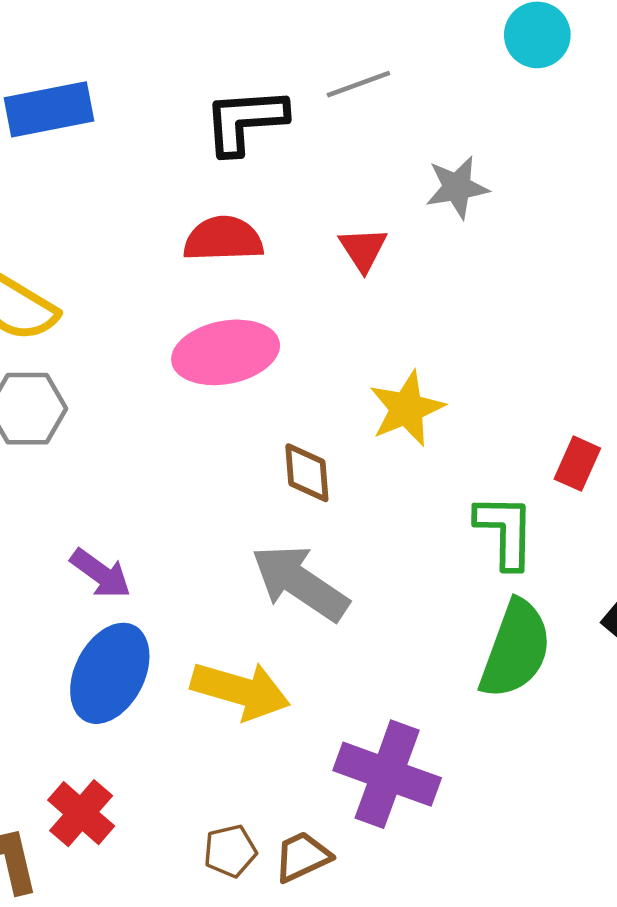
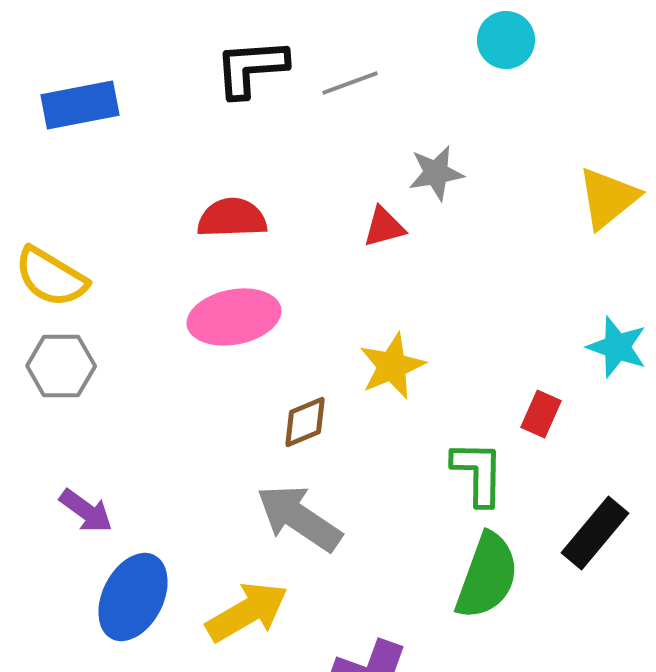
black L-shape: (245, 121) -> (251, 68), moved
red triangle: (363, 249) -> (384, 227), moved, turned 48
brown diamond: (307, 473) -> (305, 422), turned 72
purple arrow: (101, 574) -> (86, 511), moved
yellow arrow: (240, 690) -> (247, 612), turned -46

